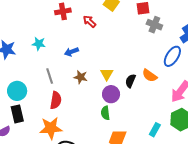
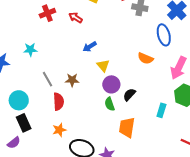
blue arrow: (71, 52) -> (90, 47), moved
blue ellipse: (172, 56) -> (164, 35), turned -35
brown star: (81, 77) -> (72, 80), moved
black semicircle: (130, 81) -> (129, 95), moved, turned 32
orange star: (51, 128) -> (59, 130), size x0.6

